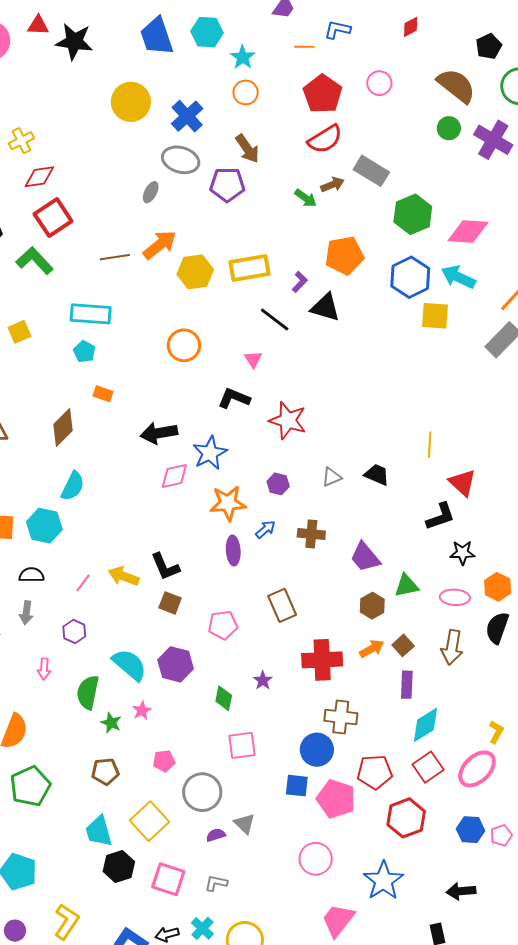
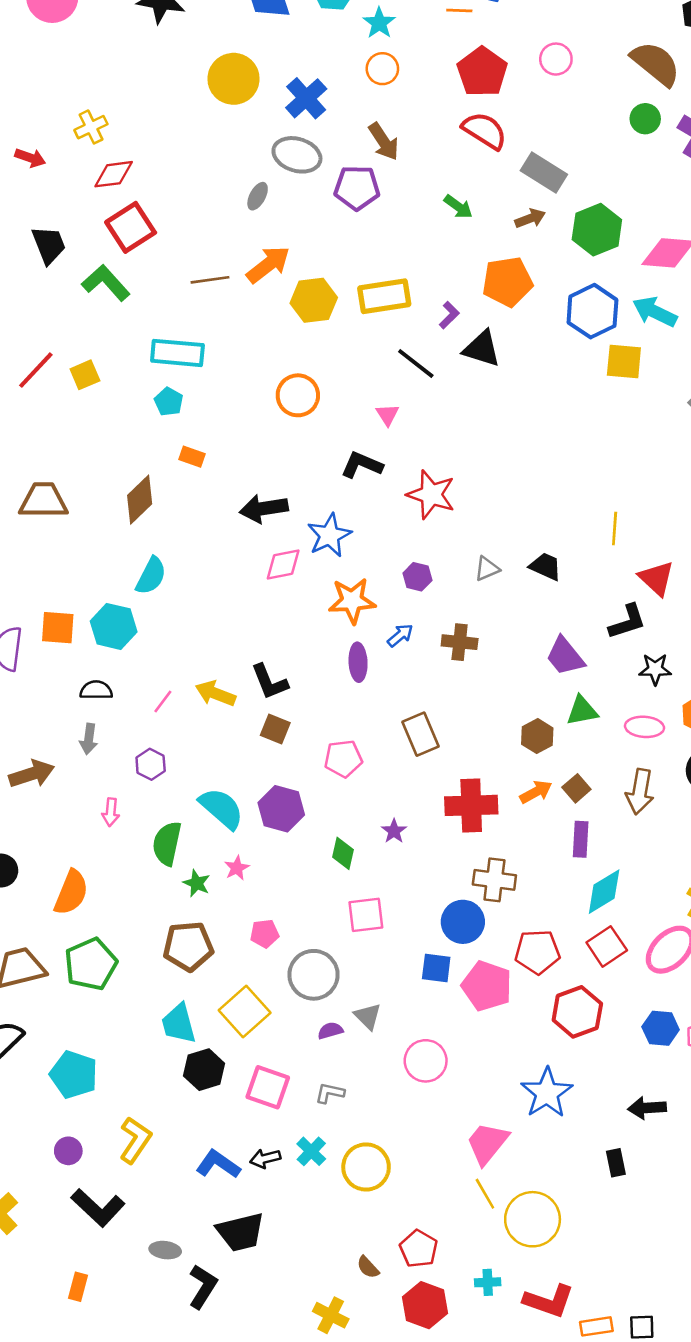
red semicircle: (325, 139) -> (485, 131), turned -117
brown arrow: (332, 185) -> (530, 218), moved
purple trapezoid: (365, 557) -> (565, 656), moved
brown pentagon: (105, 772) -> (188, 946), size x1.4
pink circle: (316, 859) -> (426, 1061), moved

